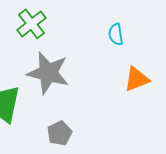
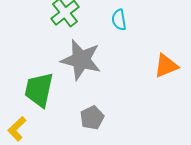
cyan semicircle: (116, 34) -> (119, 20), moved

